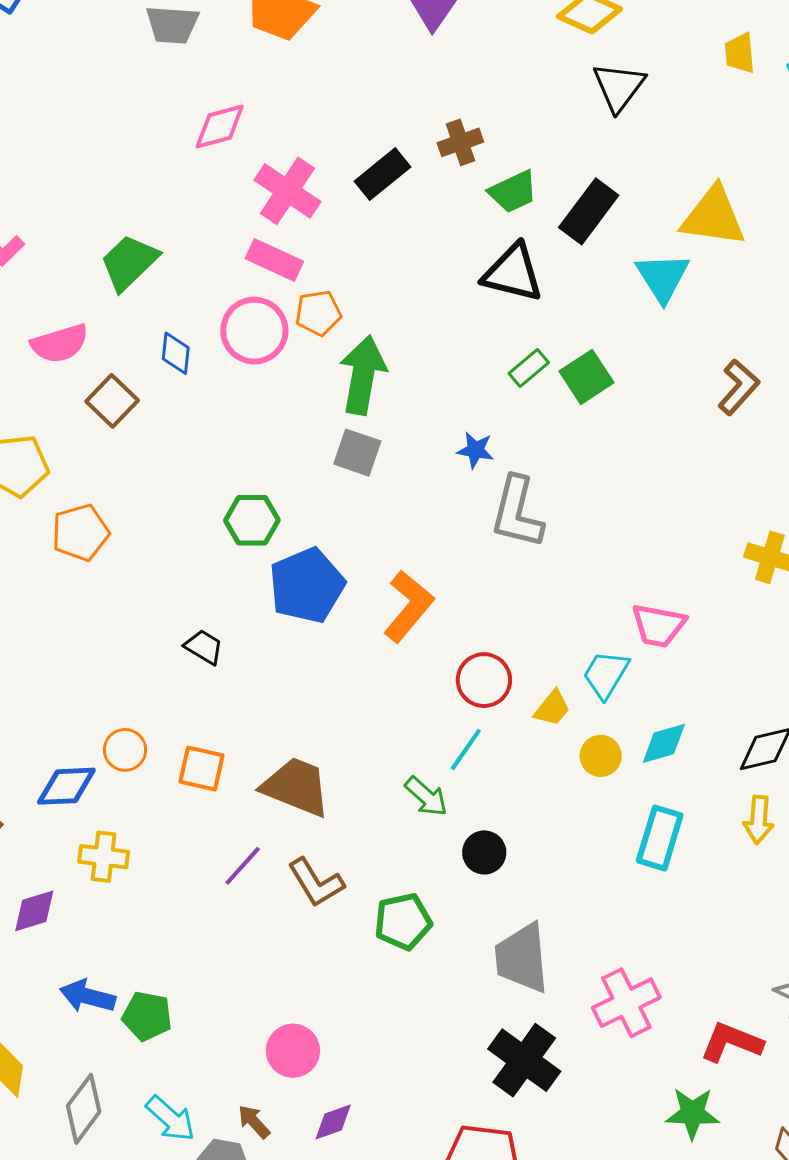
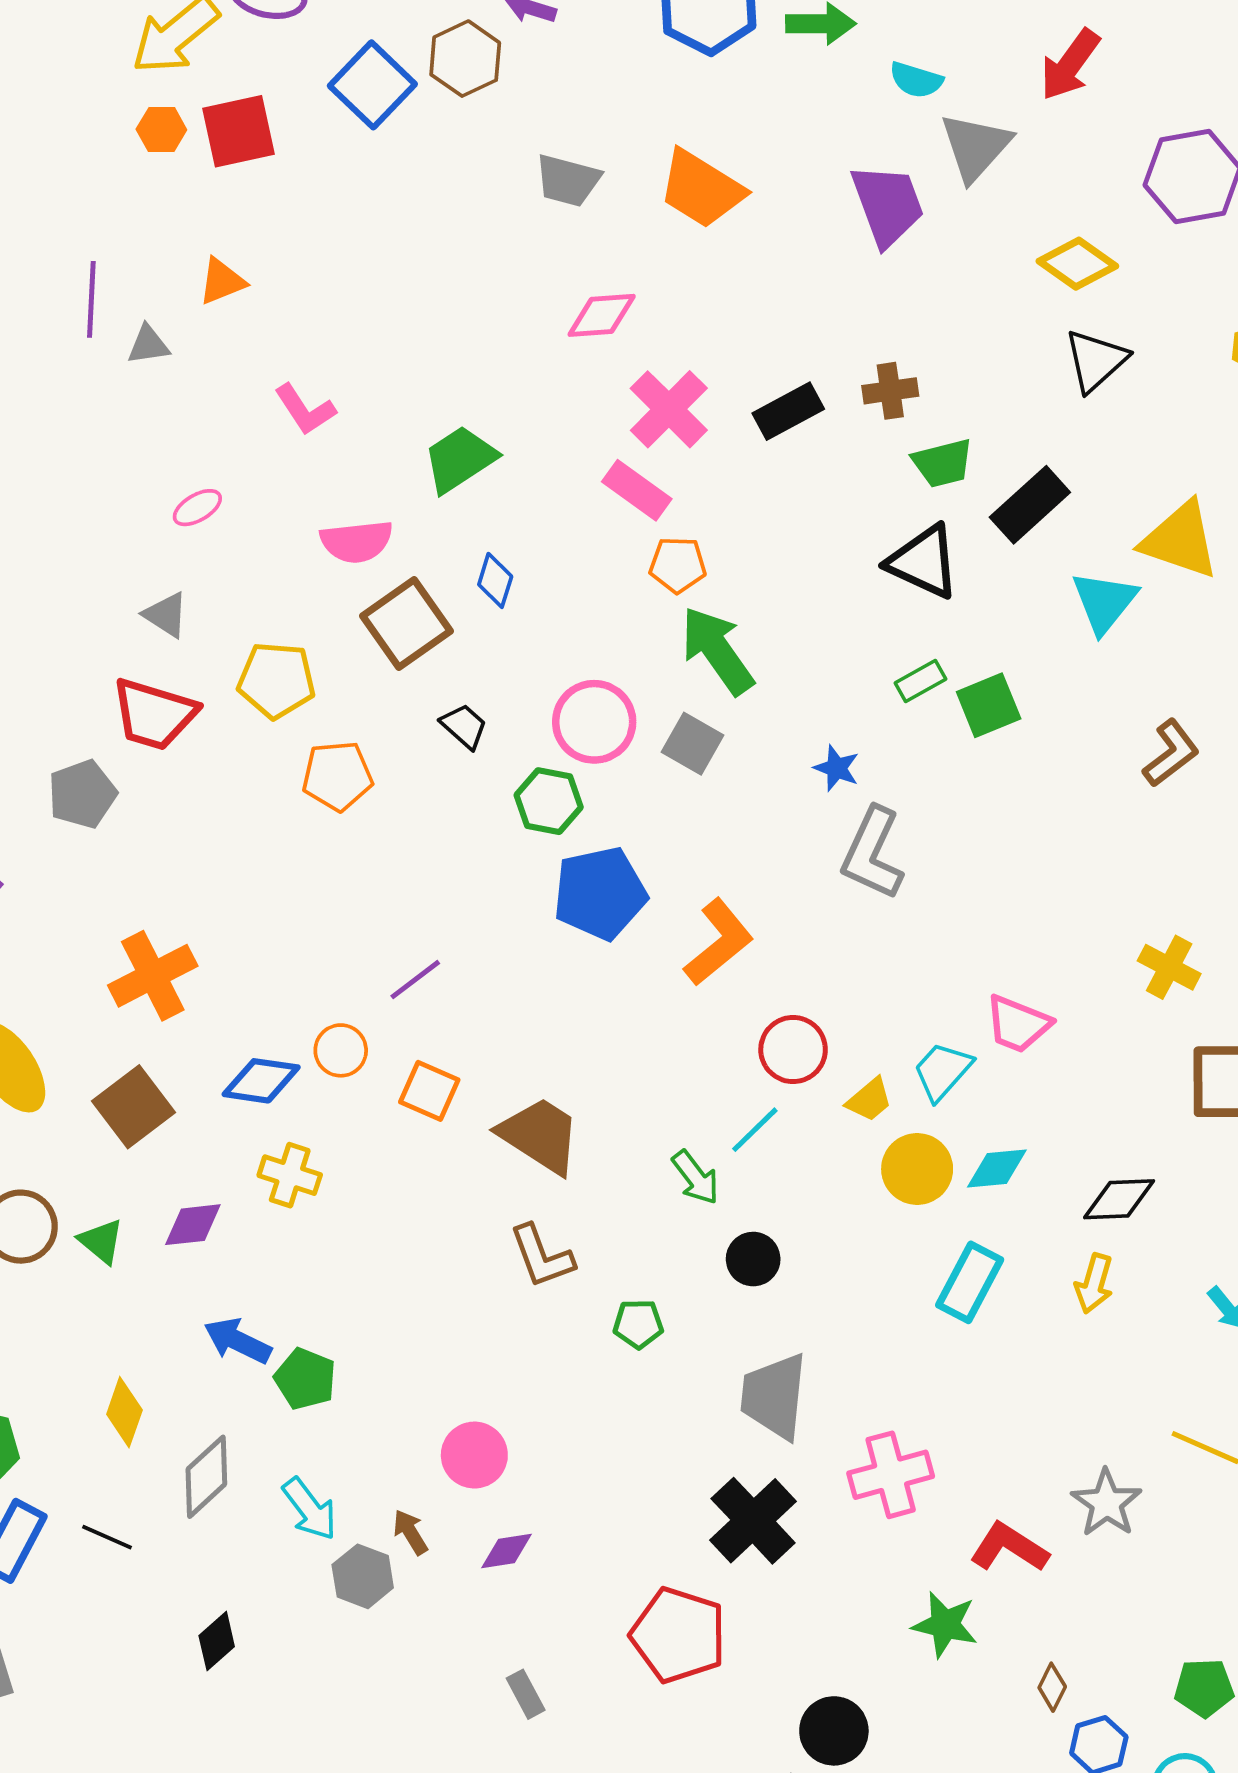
pink circle: (254, 331) -> (594, 722), moved
green arrow: (363, 375) -> (717, 651), turned -56
brown square: (112, 401) -> (407, 623), size x1.4
black trapezoid: (204, 647) -> (464, 726), moved
yellow circle: (601, 756) -> (917, 1169), size x1.4
purple line: (243, 866) -> (415, 980), moved
green pentagon: (403, 921) -> (638, 1324), size x0.7

